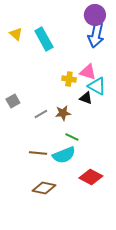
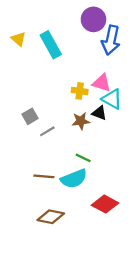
purple circle: (95, 15) -> (93, 19), moved
gray square: (13, 101) -> (30, 116), moved
brown star: (63, 113) -> (81, 121), moved

